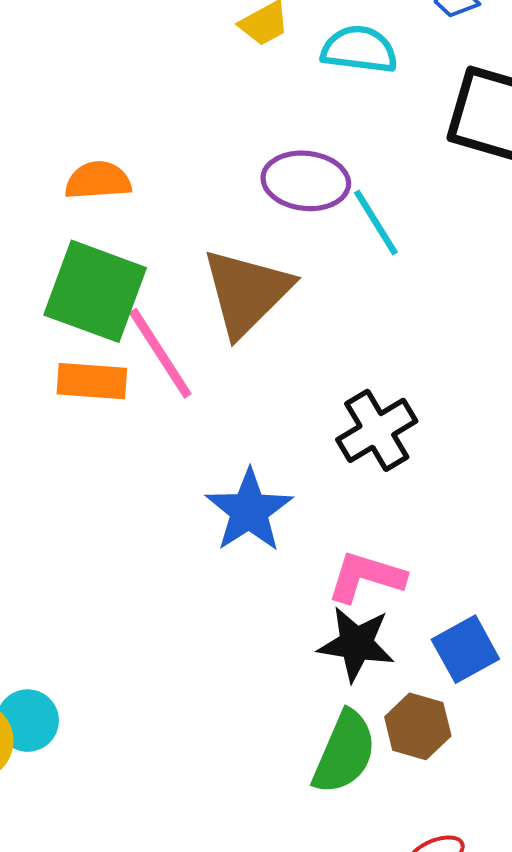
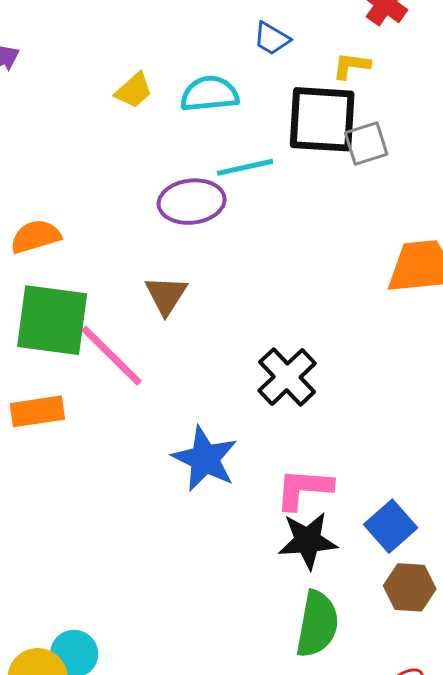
cyan line: (376, 222) -> (245, 167), moved, turned -58
brown triangle: (247, 292) -> (166, 295), size x0.6
orange rectangle: (92, 381) -> (37, 411), moved
brown hexagon: (418, 726) -> (410, 587), moved

